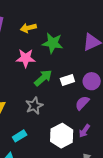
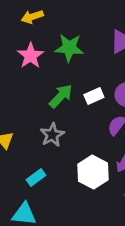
yellow arrow: (28, 28) -> (32, 17), moved
pink star: (26, 58) -> (31, 56), moved, turned -30

